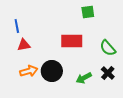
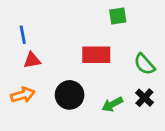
orange arrow: (29, 71) -> (23, 95), moved

